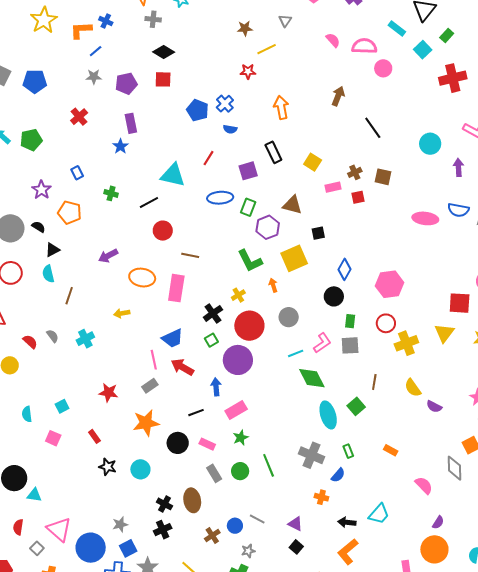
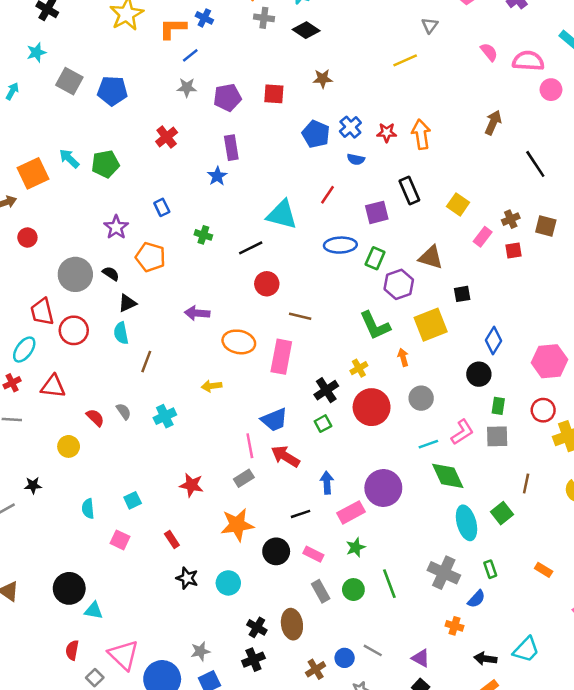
brown star: (245, 28) -> (323, 79), moved
black diamond: (164, 52) -> (306, 30), moved
red star: (248, 71) -> (387, 133), moved
pink rectangle: (333, 187) -> (483, 237), turned -42
purple arrow: (108, 256) -> (197, 313), turned 30
purple circle: (238, 360) -> (383, 488), moved

